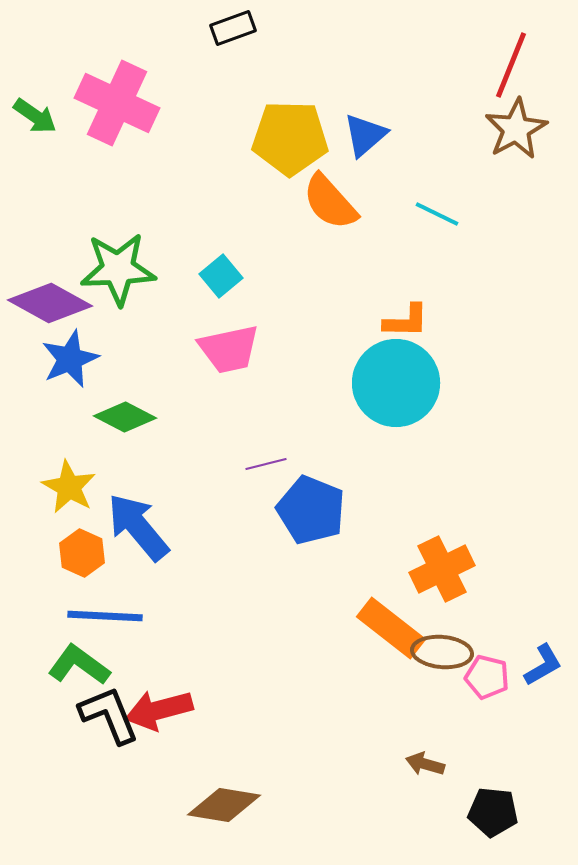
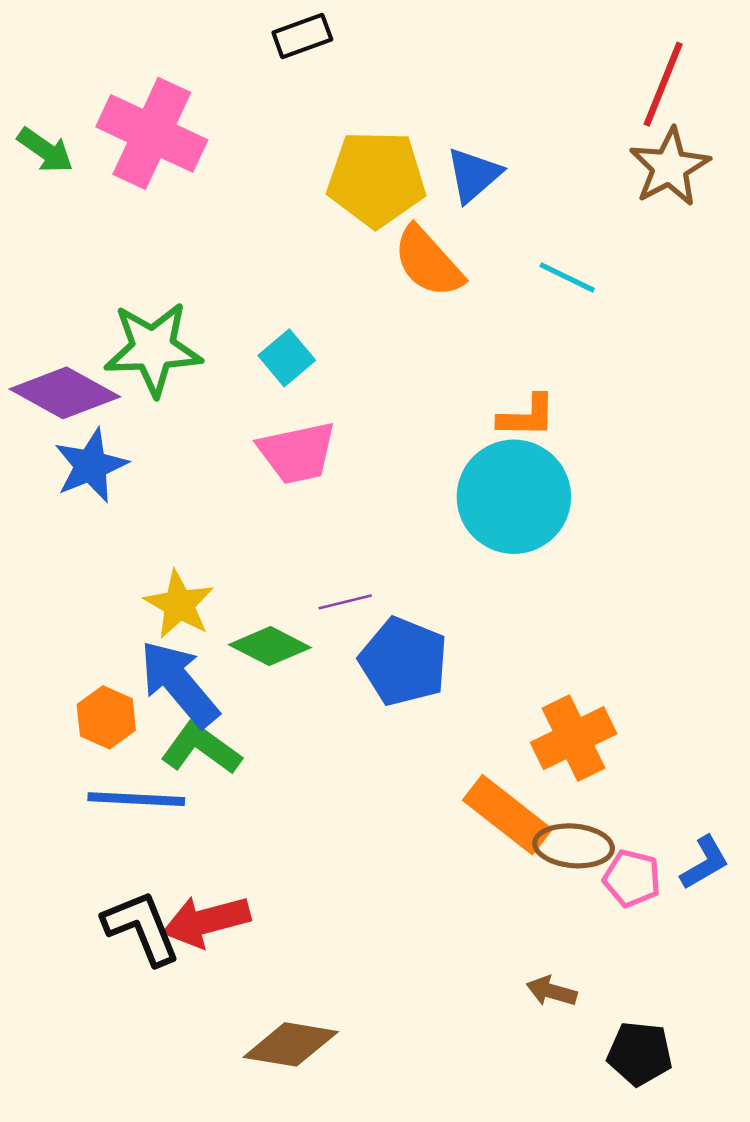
green diamond: (125, 417) -> (270, 646), moved
yellow star: (69, 487) -> (179, 604), moved
green L-shape: (79, 665) -> (201, 749), moved

